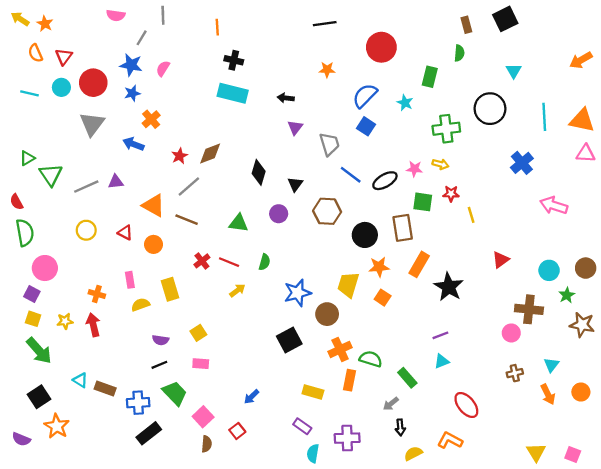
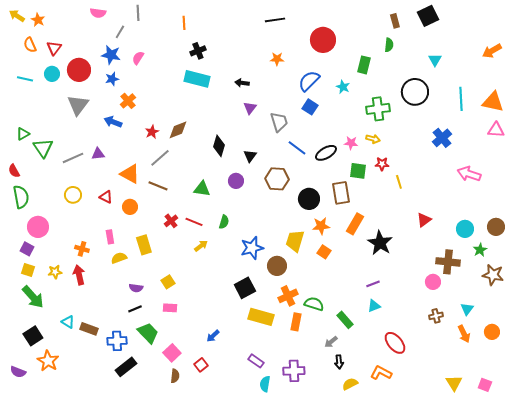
black cross: (234, 60) -> (198, 51), turned -35
yellow rectangle: (313, 392) -> (261, 317), moved, size x1.4

